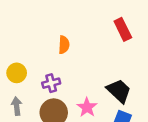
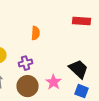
red rectangle: (123, 29) -> (82, 21), turned -60

